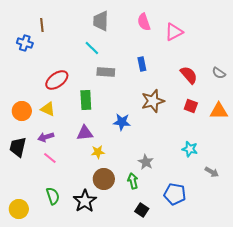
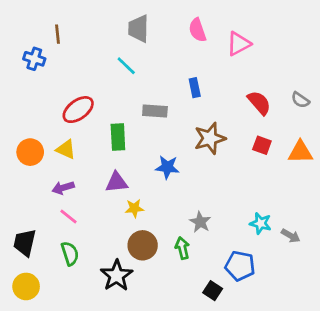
gray rectangle: (106, 72) -> (155, 111), moved
black trapezoid: (18, 147) -> (25, 243), moved
cyan star: (190, 149) -> (261, 223), moved
green semicircle: (53, 196) -> (70, 254), moved
black square: (142, 210) -> (213, 291), moved

